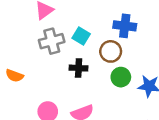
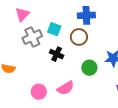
black cross: (79, 68) -> (57, 54), turned 32
green circle: (121, 77) -> (89, 68), moved

